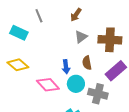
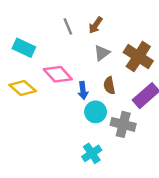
gray line: (39, 16) -> (68, 26), moved
brown cross: (110, 40) -> (138, 57), turned 30
pink diamond: (48, 85) -> (58, 74), moved

